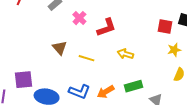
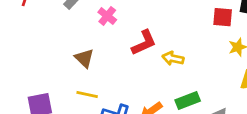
red L-shape: (106, 27) -> (144, 43), moved
yellow line: (87, 58) -> (87, 95), moved

